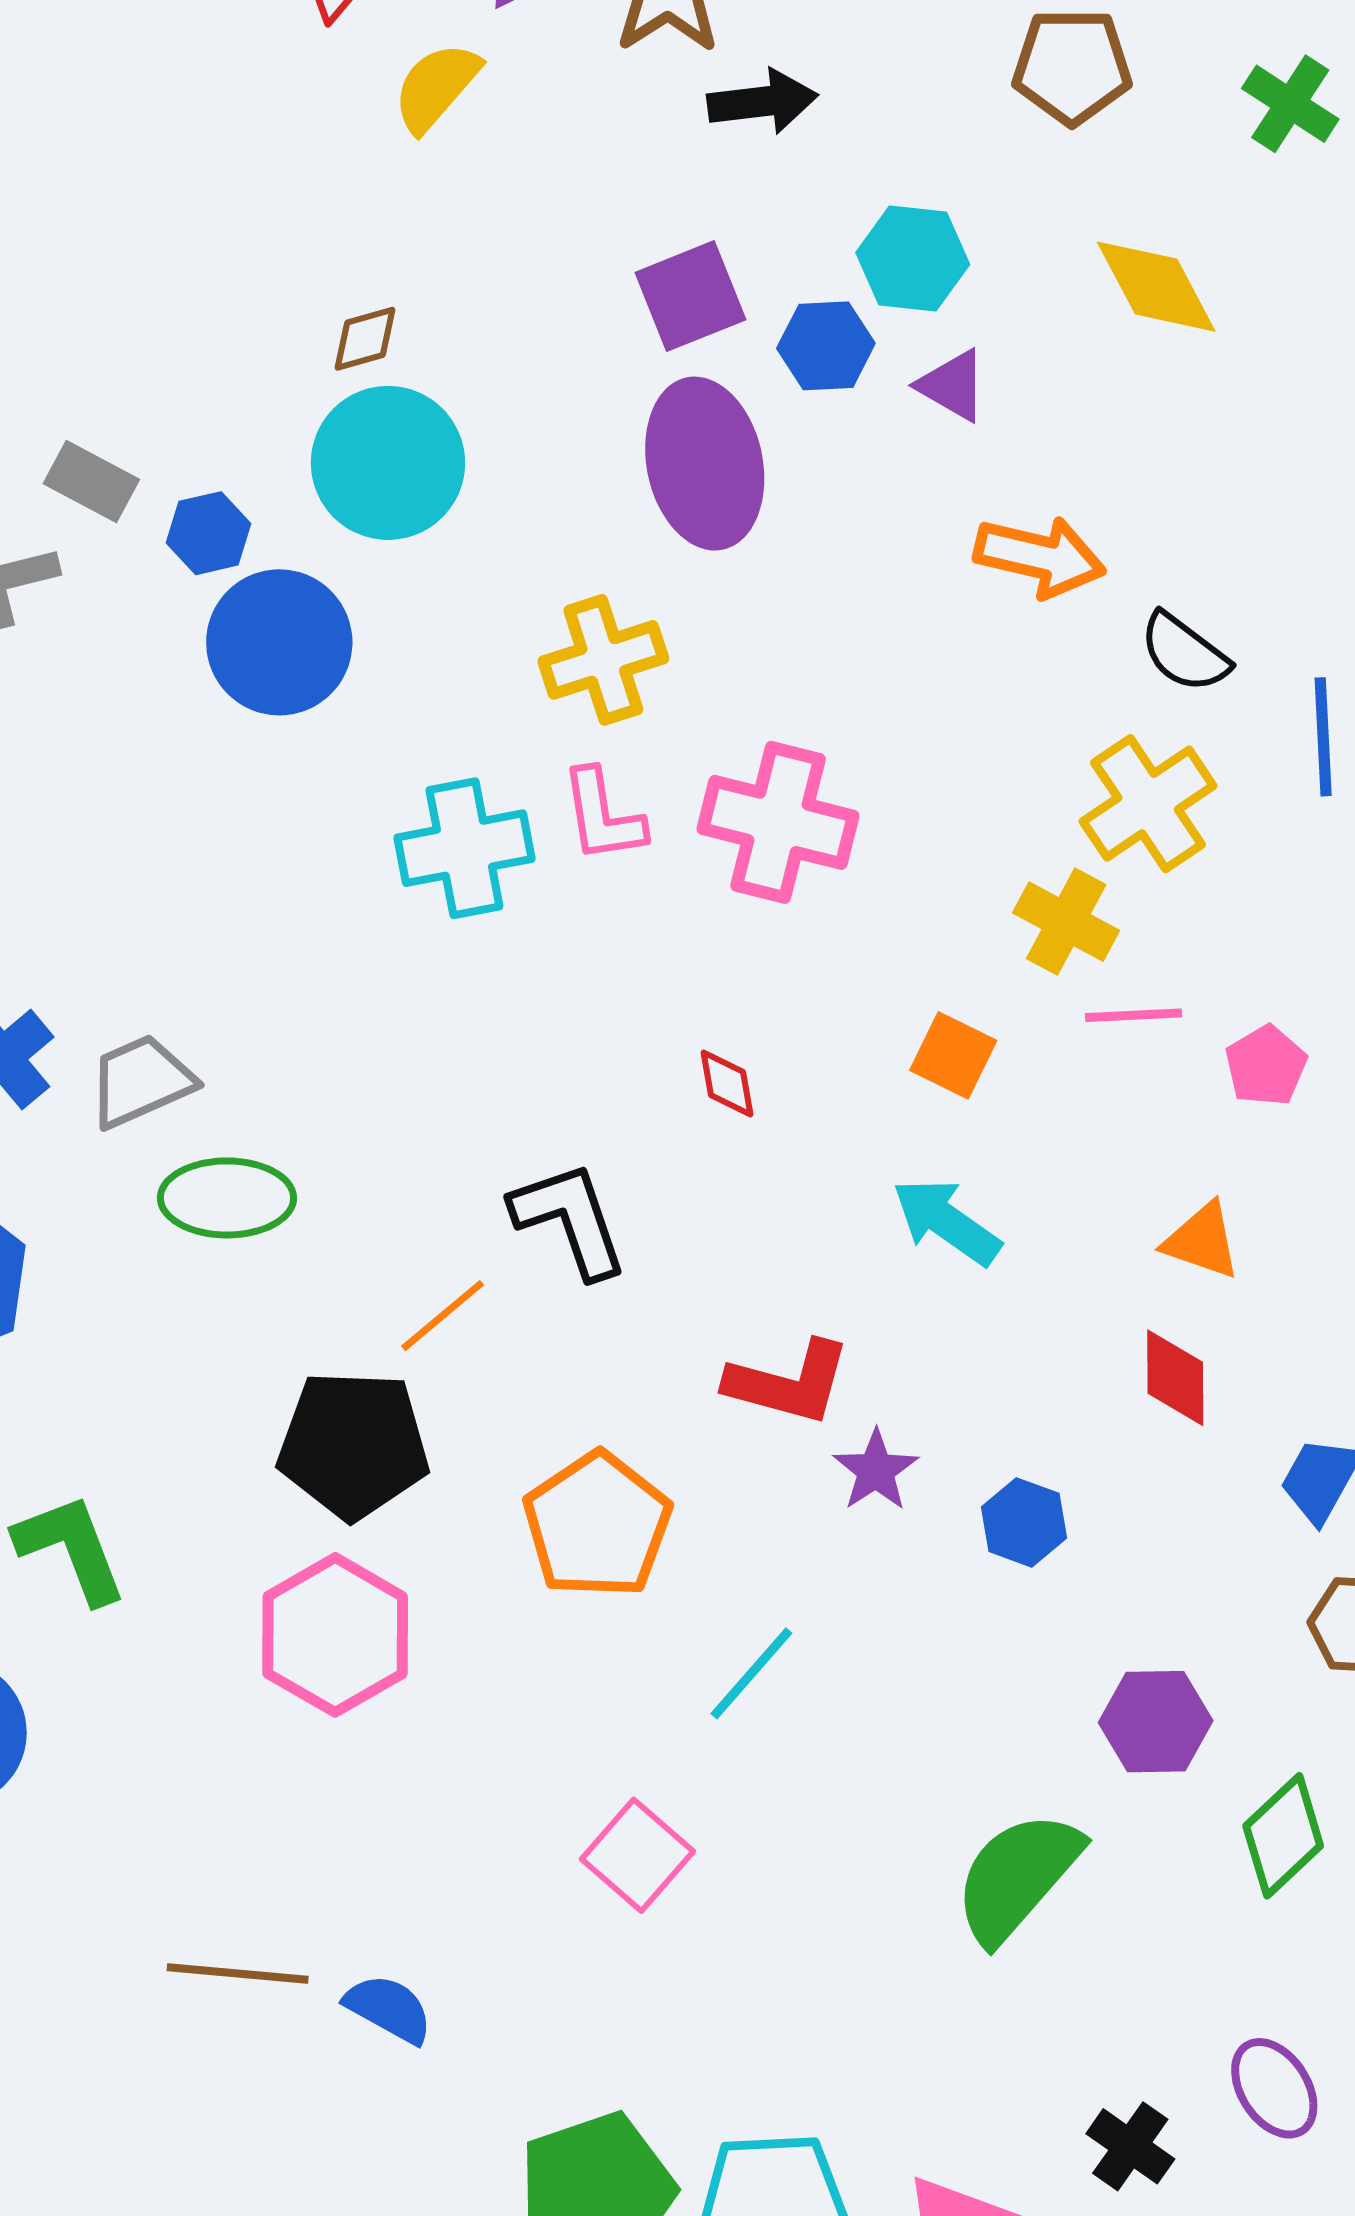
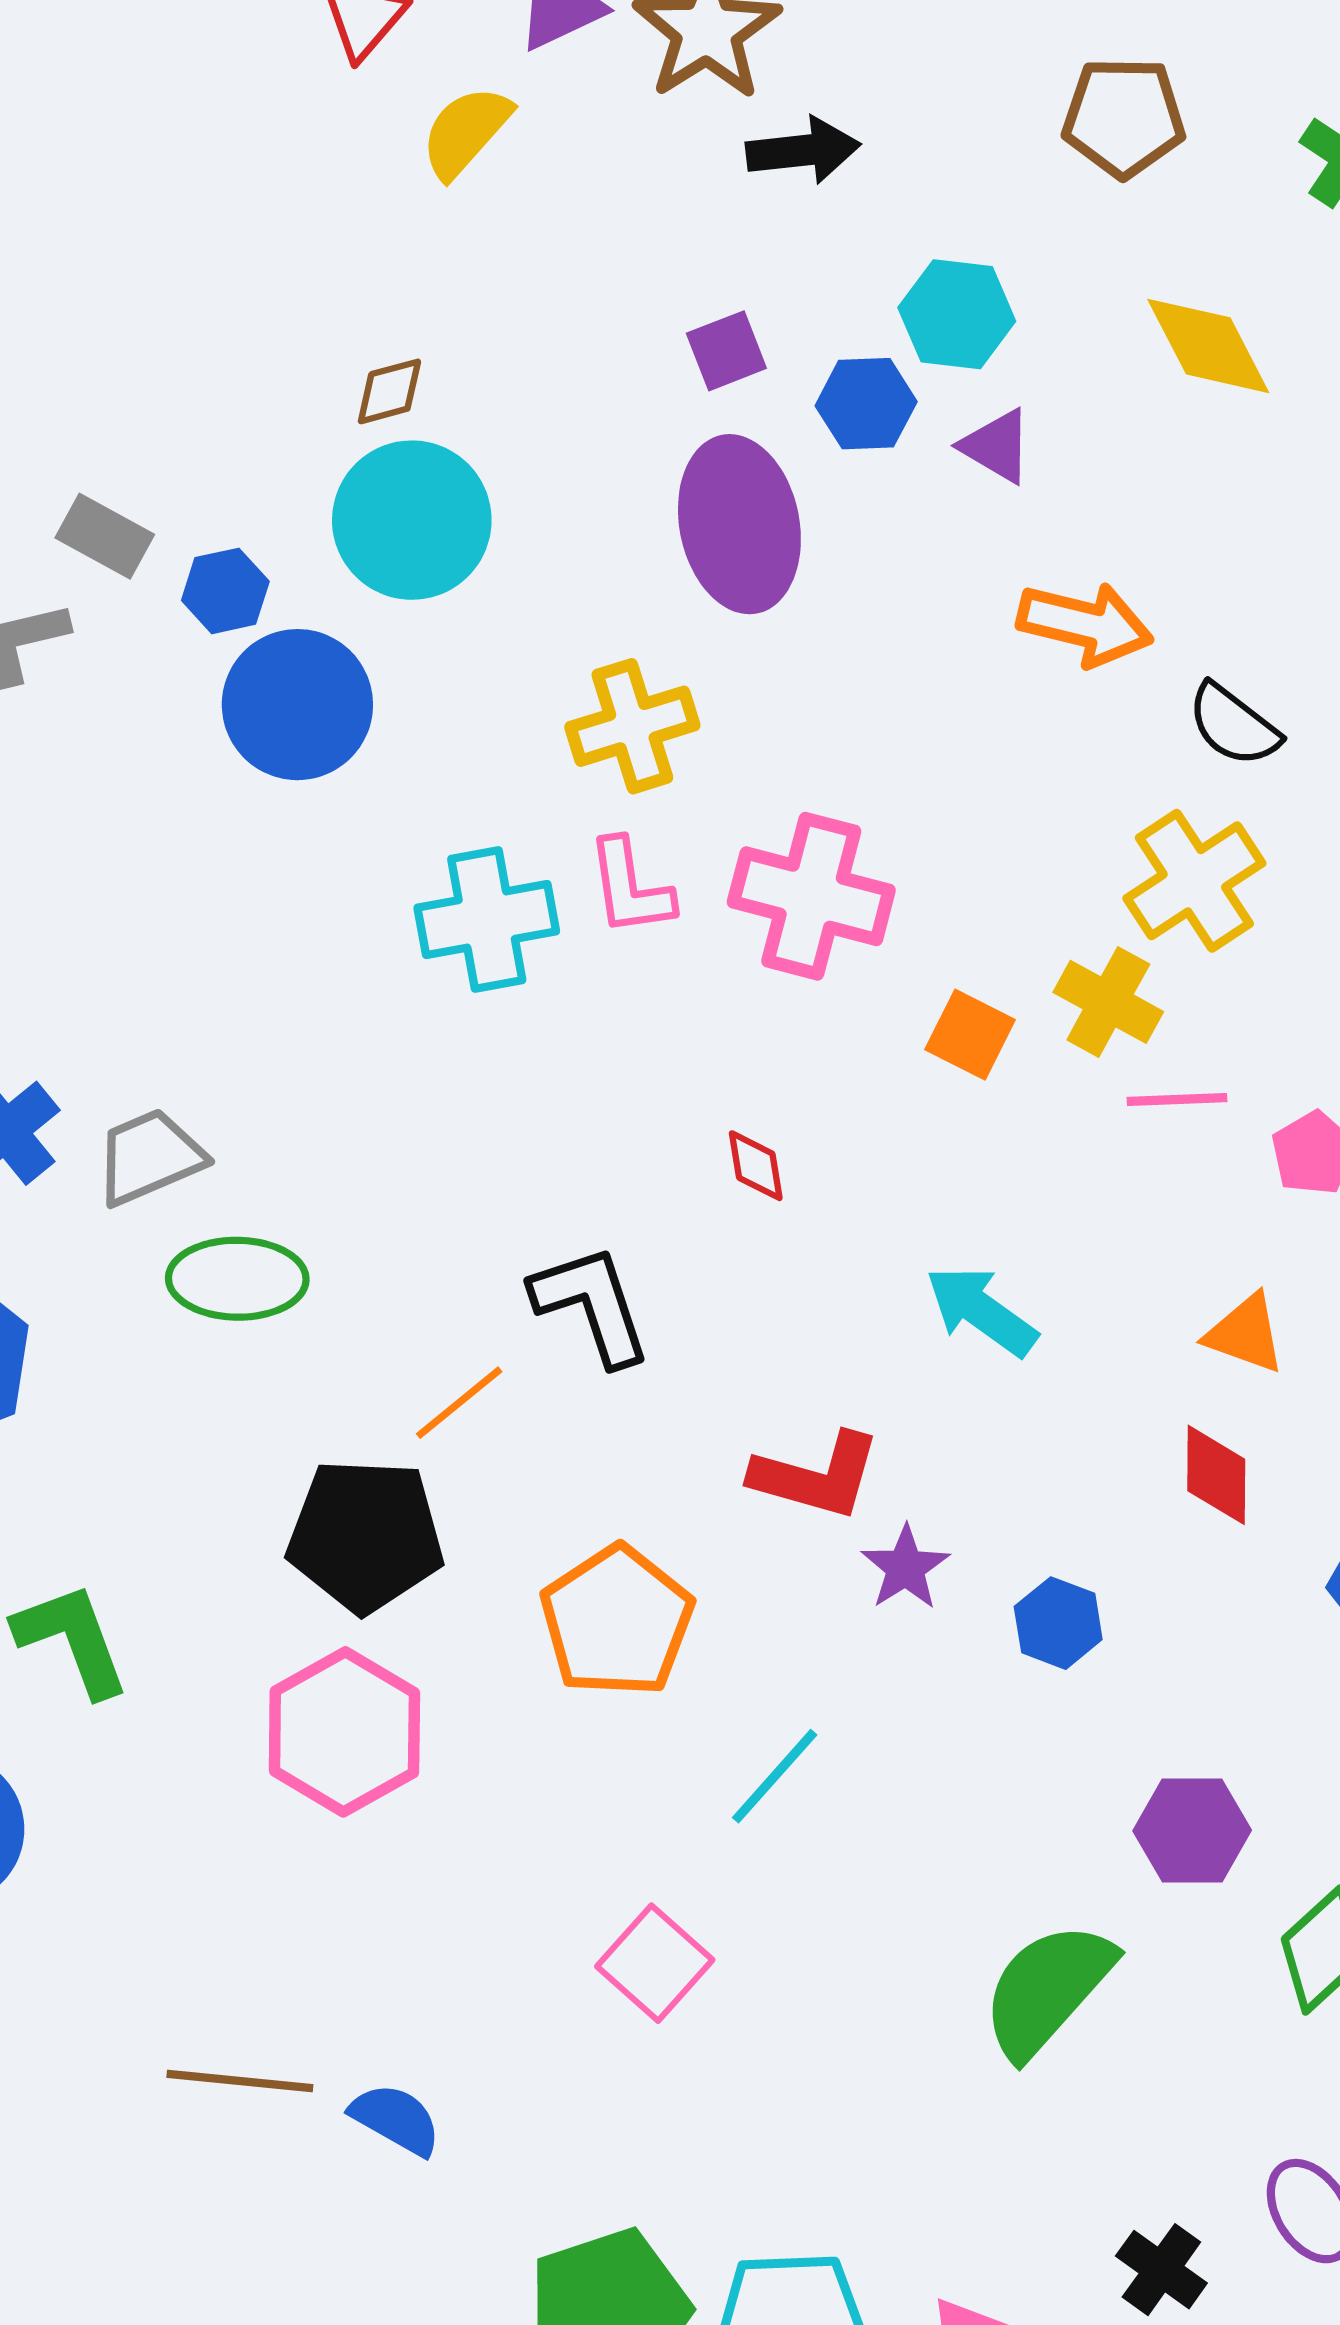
purple square: (690, 296) -> (726, 351), size x0.7
orange square: (953, 1055) -> (970, 1035), moved

